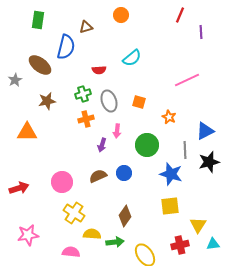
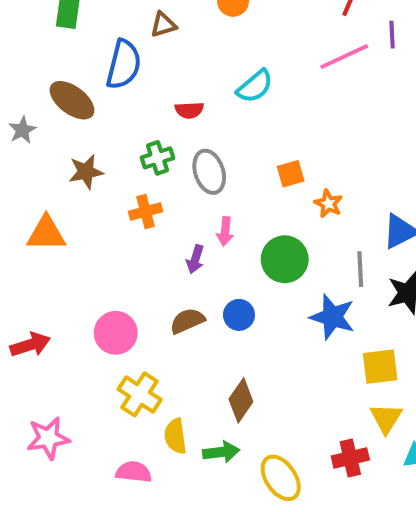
pink line: (187, 80) -> (344, 56), moved
orange square: (139, 102) -> (291, 174), moved, turned -32
orange cross: (86, 119) -> (146, 212), moved
yellow square: (170, 206) -> (380, 367), moved
yellow semicircle: (92, 234) -> (175, 436), turned -102

